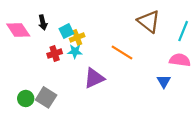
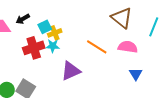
black arrow: (43, 22) -> (23, 19), turned 72
red cross: (55, 54) -> (34, 48), size x1.5
pink semicircle: (180, 60) -> (128, 47), moved

